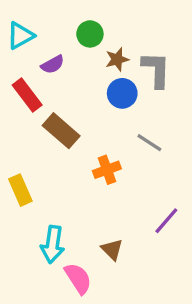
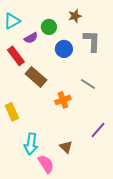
green circle: (90, 34) -> (49, 27), moved
brown star: (117, 59) -> (75, 16), moved
blue circle: (122, 93) -> (64, 49), moved

